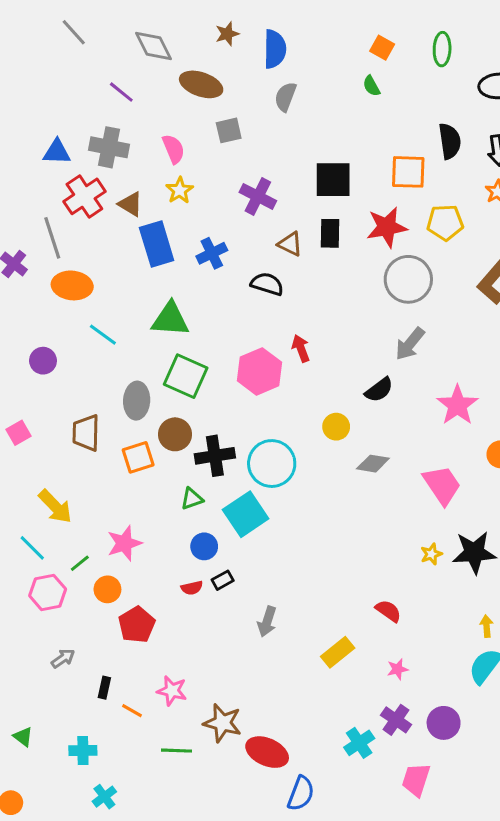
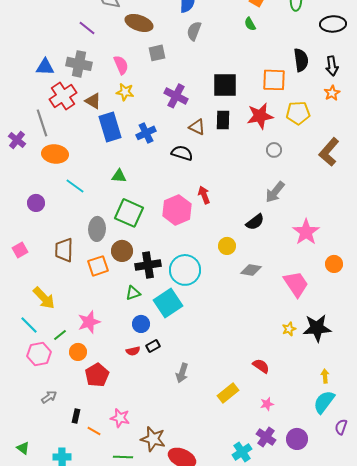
yellow star: (180, 190) -> (125, 92), turned -30
gray circle: (408, 279) -> (274, 150), size x0.5
green triangle: (170, 319) -> (119, 176), size x0.6

